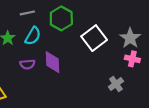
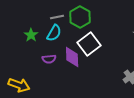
gray line: (27, 13) -> (57, 17), moved
white square: (94, 38) -> (89, 44), moved

